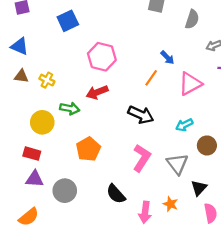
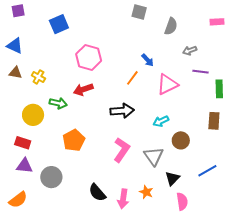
black arrow: (141, 115) -> (122, 111), turned -30
black semicircle: (116, 194) -> (97, 193), moved

